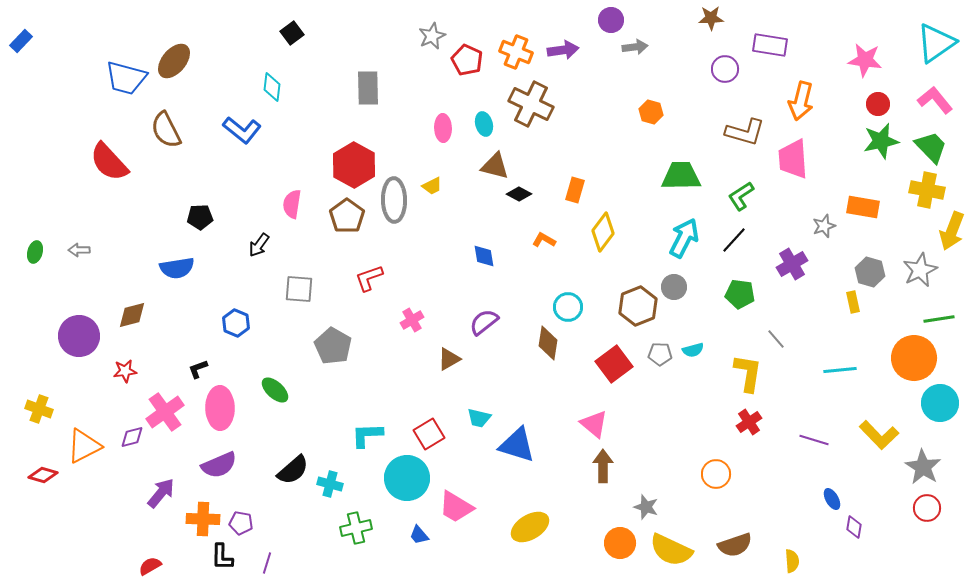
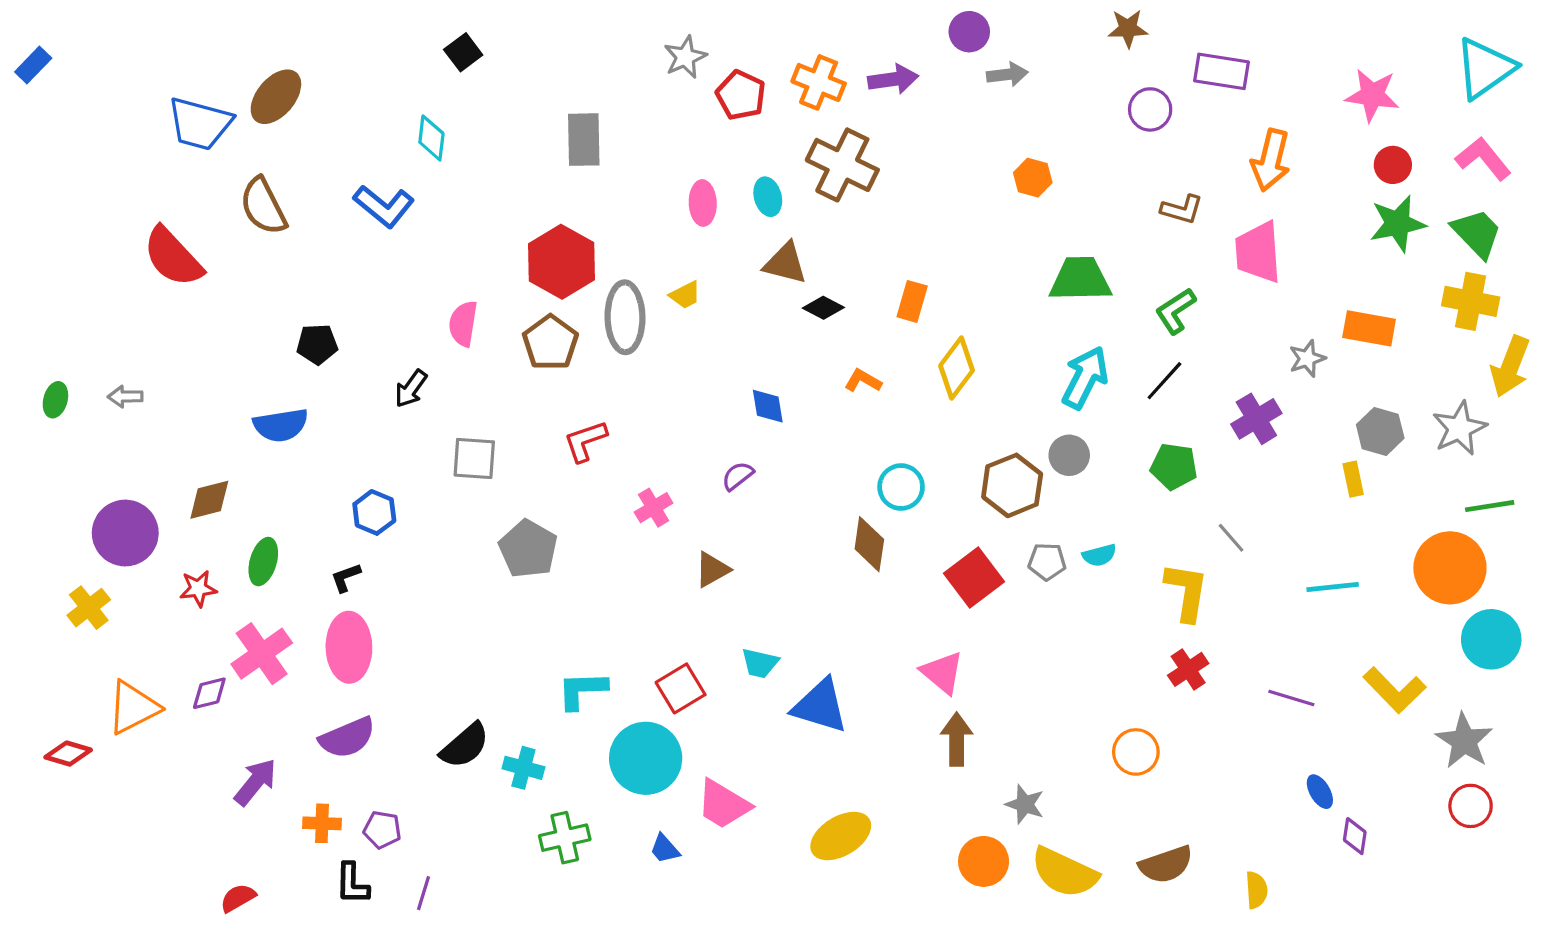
brown L-shape: (745, 132) -> (1182, 209), size x0.7
purple semicircle: (484, 322) -> (738, 476), moved, size x0.7
black L-shape: (198, 369) -> (346, 577), moved
green ellipse: (275, 390) -> (263, 562), moved, turned 64
yellow cross: (39, 409) -> (89, 608), moved, turned 32
orange cross: (203, 519) -> (322, 823), size x0.7

